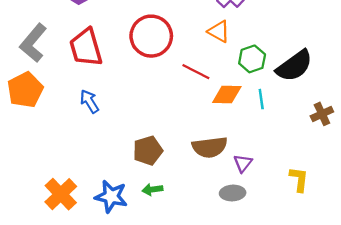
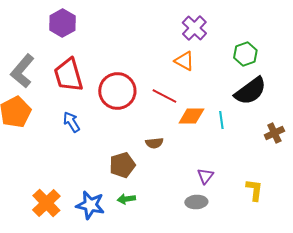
red circle: (151, 36) -> (117, 91), moved
green hexagon: (252, 59) -> (245, 54), moved
brown semicircle: (210, 147) -> (154, 143), moved, size x0.6

